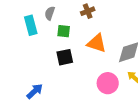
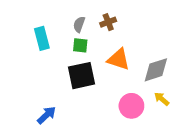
gray semicircle: (50, 13) -> (79, 24), moved
black square: (65, 57) -> (81, 76), size x1.4

